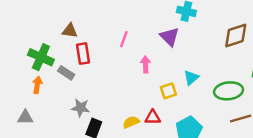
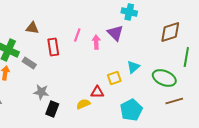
red rectangle: (83, 54) -> (53, 47), moved
pink arrow: (146, 64) -> (96, 42), moved
green ellipse: (229, 91) -> (164, 78), turned 30
red triangle: (153, 117) -> (97, 92), moved

